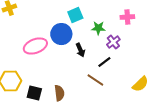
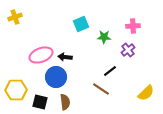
blue circle: (61, 34) -> (56, 77), moved
purple cross: (113, 42) -> (128, 50), moved
black arrow: (80, 50) -> (65, 57), moved, turned 120

